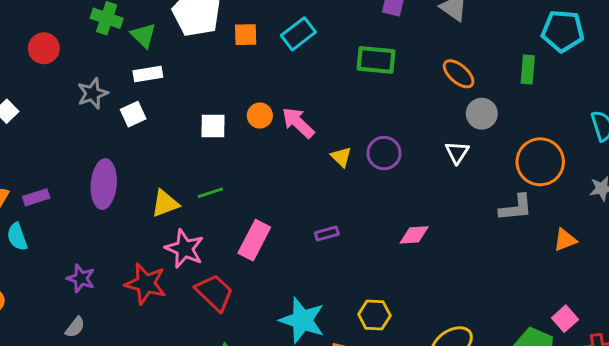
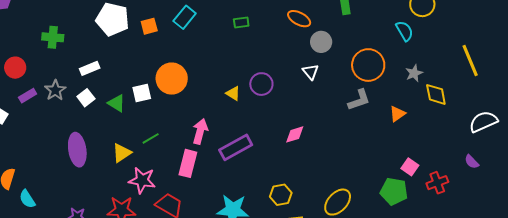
green triangle: (143, 35) -> (117, 103), moved
green rectangle: (376, 60) -> (241, 22), size x0.6
orange circle: (260, 116) -> (172, 79), size x1.8
pink arrow: (298, 123) -> (200, 131), moved, turned 75
purple rectangle: (36, 197) -> (28, 96), moved
purple rectangle: (327, 233) -> (236, 147), size x2.0

